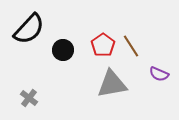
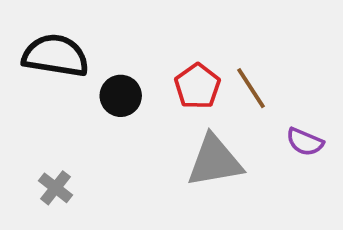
black semicircle: (29, 29) -> (56, 56), turned -124

